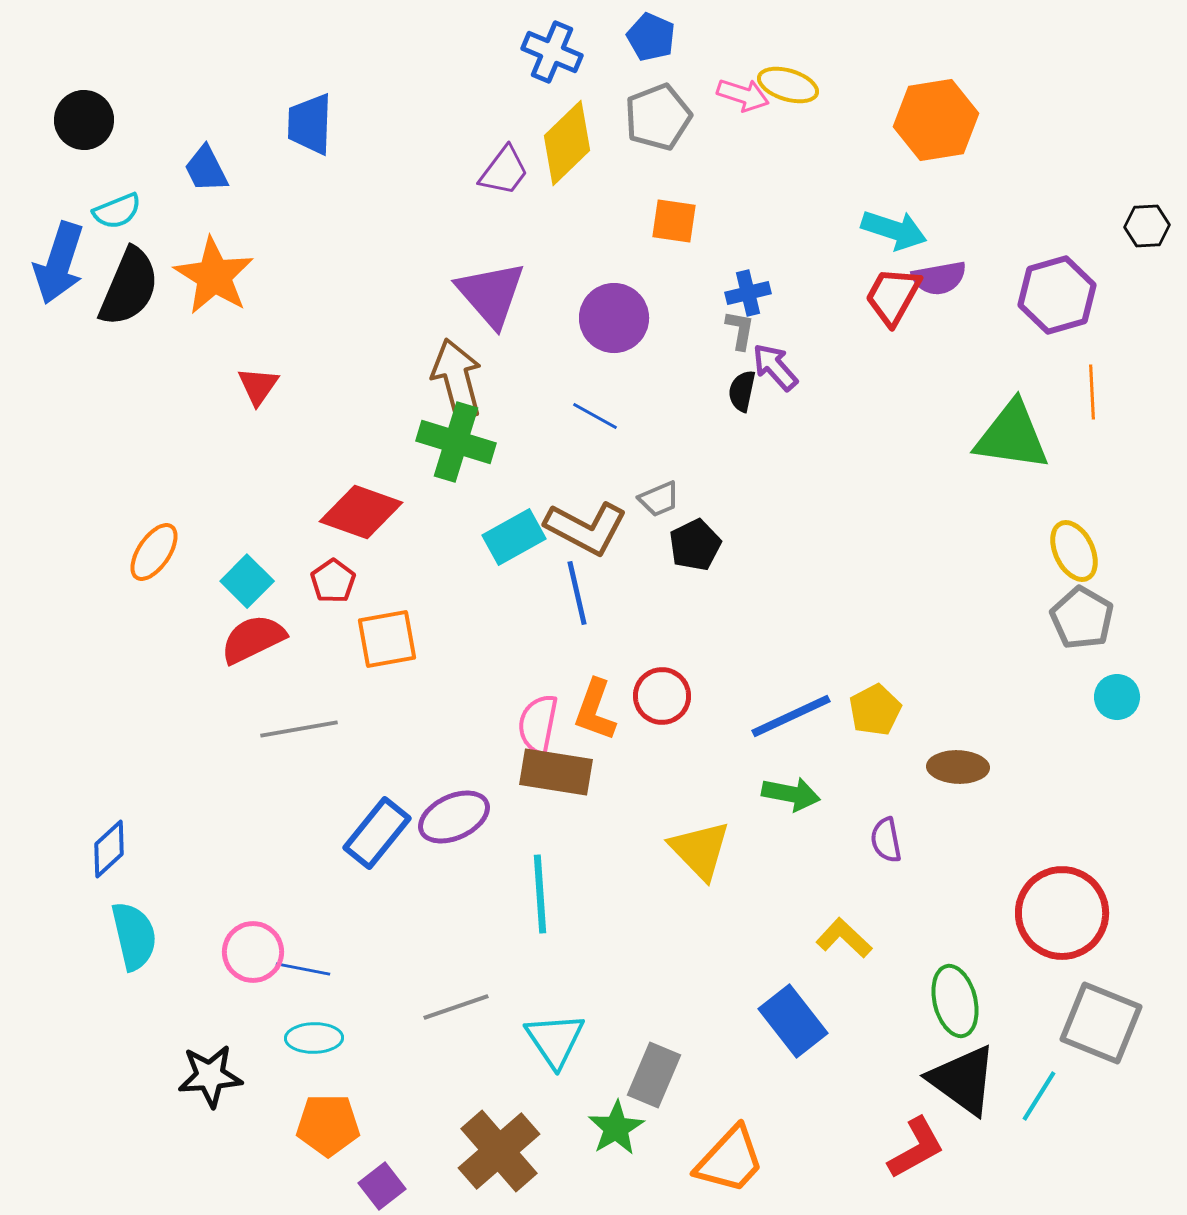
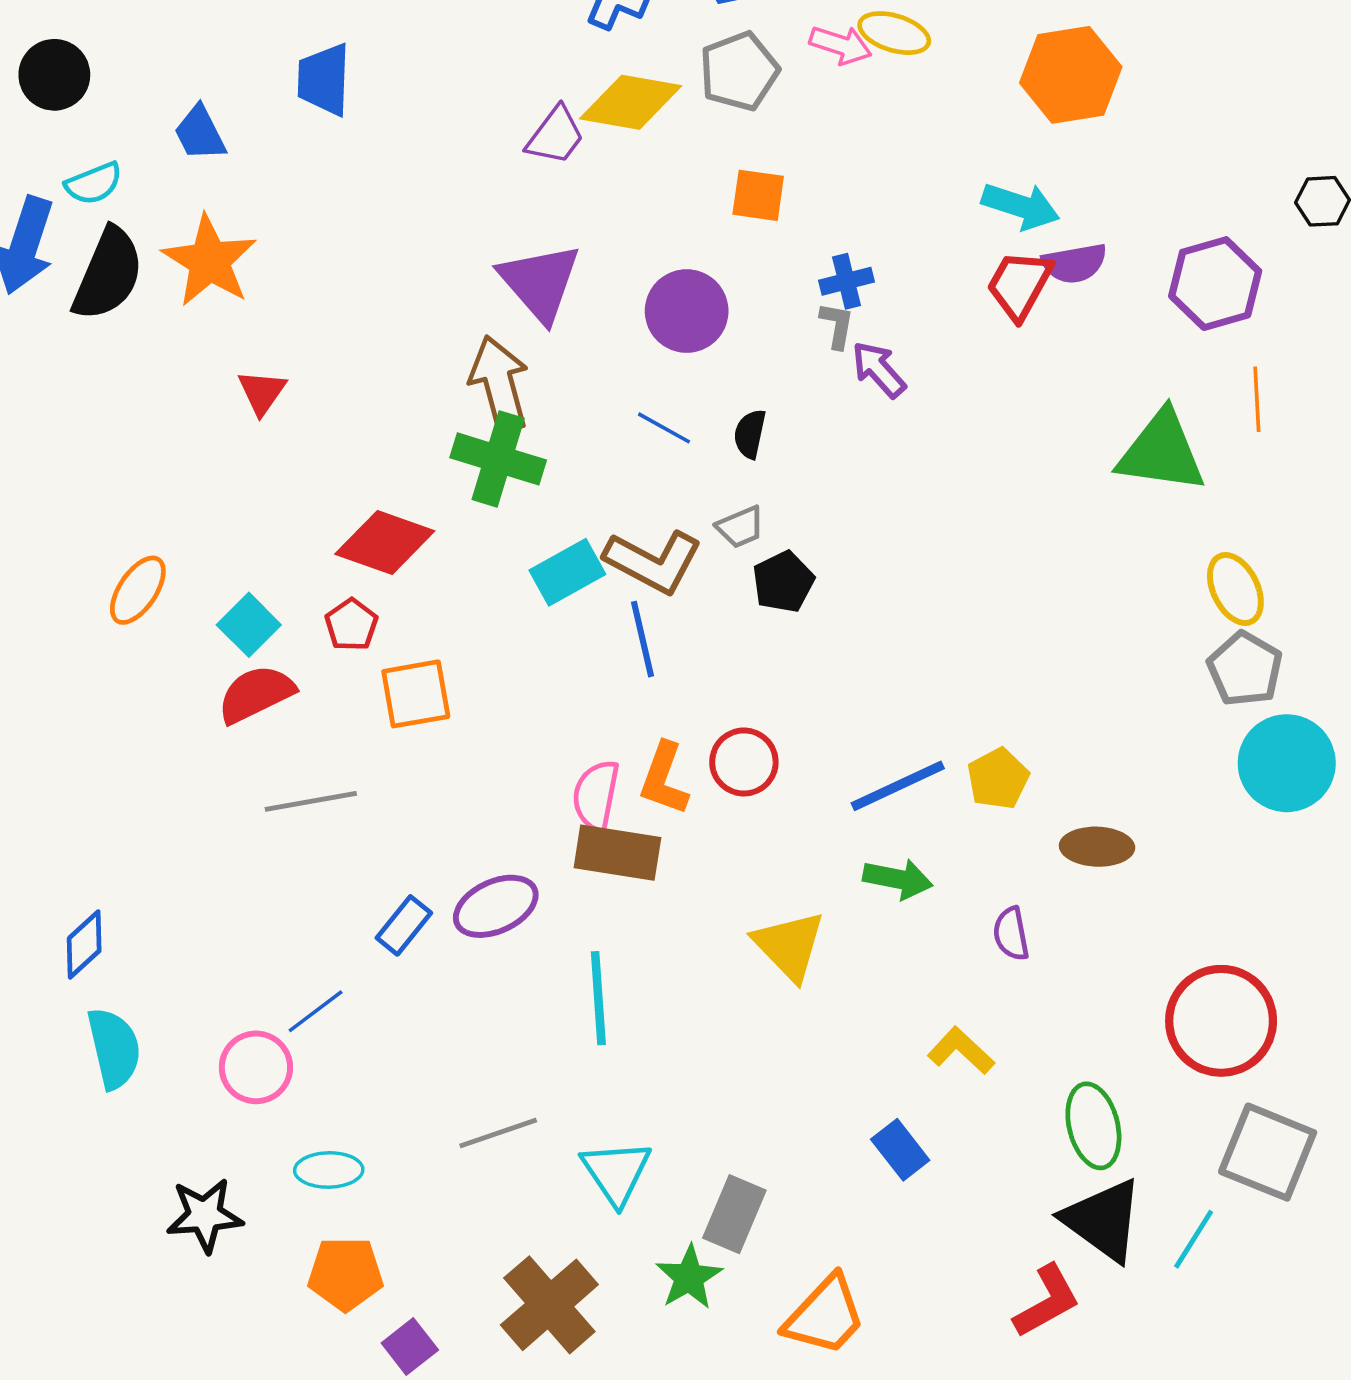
yellow diamond: (567, 143) -> (631, 102), turned 54
black semicircle: (742, 391) -> (750, 434), moved
cyan circle: (1117, 697) -> (1287, 763), size x1.8
blue rectangle: (377, 833) -> (404, 925), size x0.7
blue line: (303, 969) -> (316, 1011), moved, turned -48
blue rectangle: (793, 1021) -> (900, 1150), size x0.7

